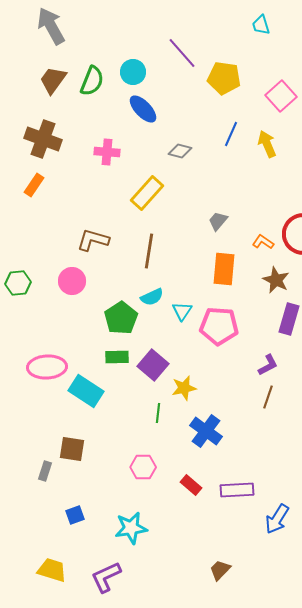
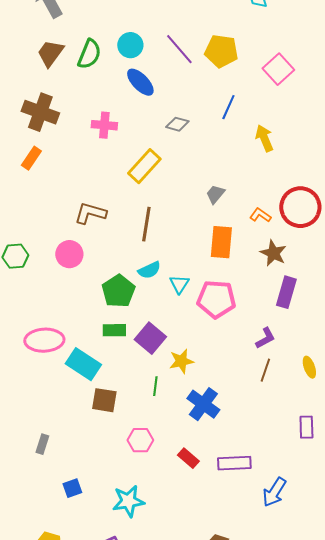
purple line: (182, 53) -> (179, 49), moved
yellow arrow: (267, 144) -> (264, 138), moved
brown square: (72, 449) -> (104, 400), moved

